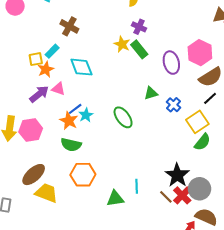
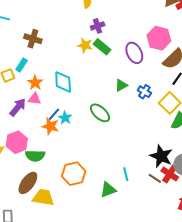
purple cross: (139, 27) -> (98, 26), turned -32
cyan diamond: (81, 67) -> (63, 82), moved, turned 30
orange star: (46, 69) -> (35, 83), moved
green semicircle: (71, 145) -> (35, 156), moved

